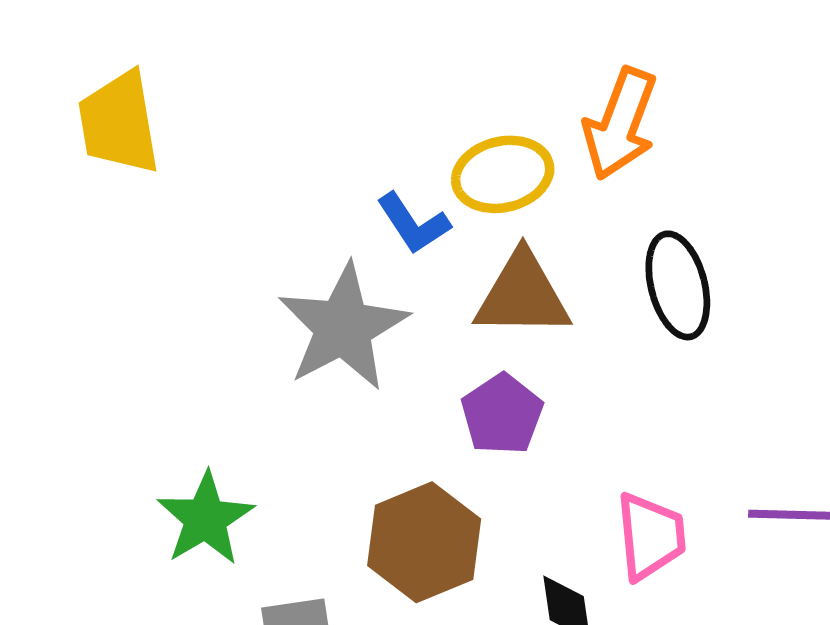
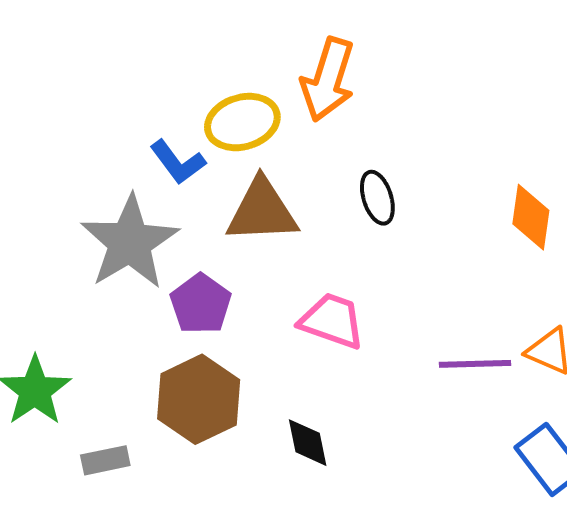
black ellipse: (678, 285) -> (377, 198), size x0.7
purple pentagon: (502, 414) -> (201, 304), moved
pink trapezoid: (651, 536) -> (332, 321), moved, turned -62

